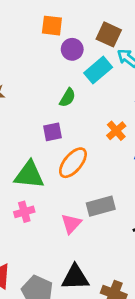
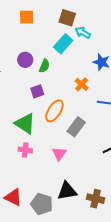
purple circle: (72, 49) -> (25, 60), moved
green triangle: (29, 175) -> (25, 124), turned 35
gray rectangle: (101, 206) -> (76, 127), moved, turned -30
pink cross: (24, 212) -> (25, 150), turned 32

